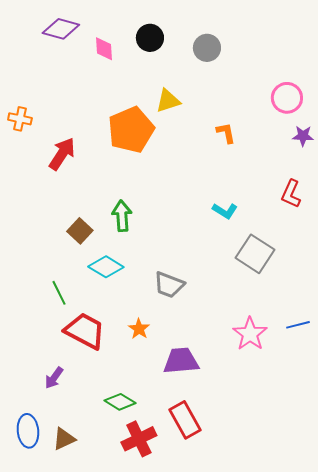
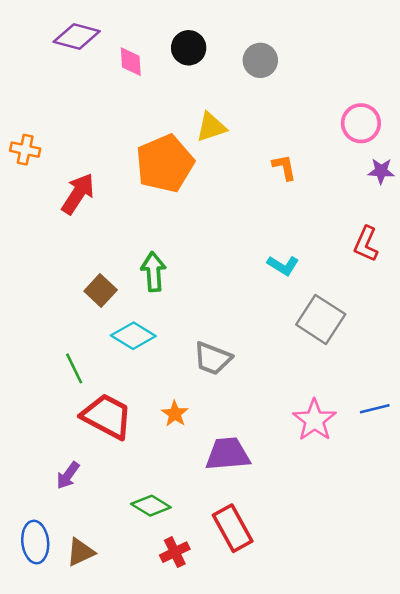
red cross: (139, 439) -> (175, 552), size x0.7

